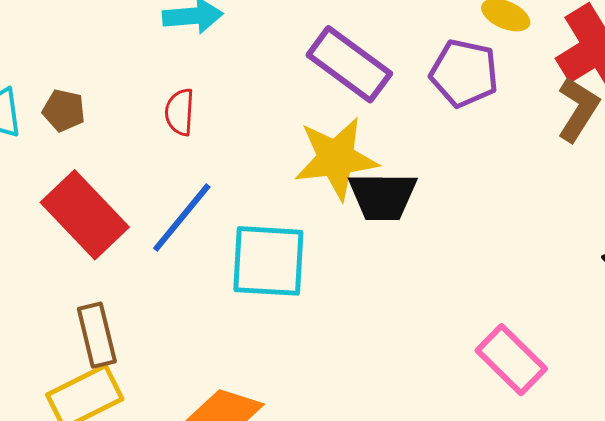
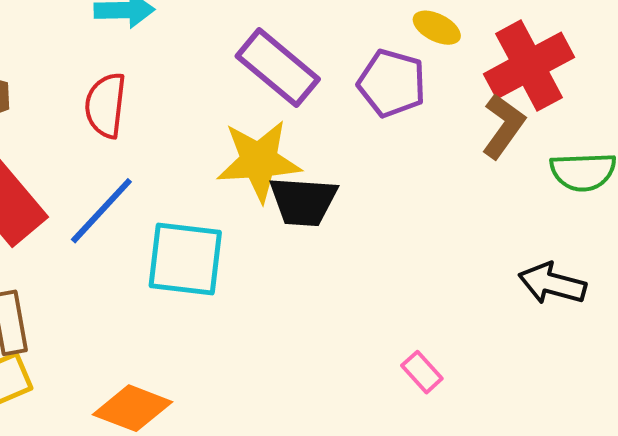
red semicircle: (180, 112) -> (106, 105), size x1.4
pink rectangle: (511, 360) -> (422, 372), size x0.6

